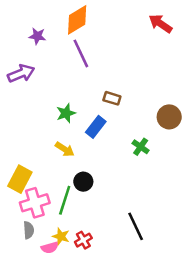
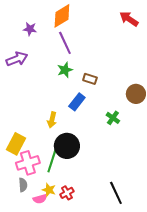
green star: (66, 113) -> (65, 70), moved
yellow arrow: (65, 149) -> (52, 120), turned 70
black circle: (83, 182) -> (67, 146), size x1.6
black line: (136, 226) -> (116, 193), moved

